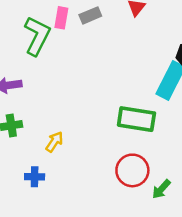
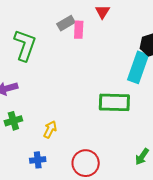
pink rectangle: (61, 18) -> (79, 30), moved
red circle: (132, 170) -> (86, 163), moved

